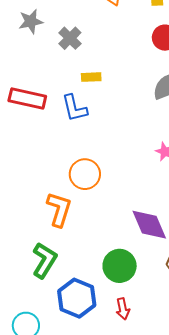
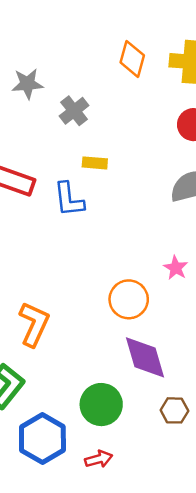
orange circle: (85, 174) -> (129, 299), moved
red arrow: (123, 309) -> (99, 459), turned -100

